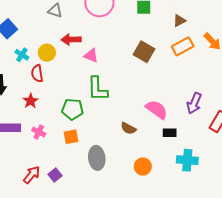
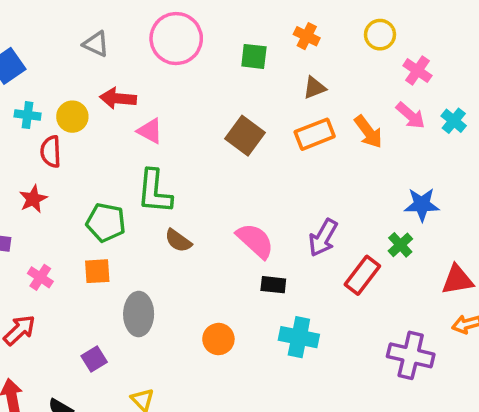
cyan cross: (22, 55) -> (28, 115), turned -32
brown semicircle: (128, 128) -> (178, 241), moved
pink cross: (39, 132) -> (40, 277), moved
purple square: (55, 175) -> (94, 359), moved

